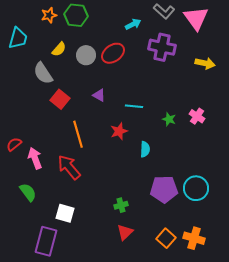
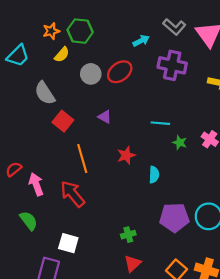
cyan trapezoid: (18, 38) -> (18, 56), turned 30
yellow semicircle: (59, 49) -> (62, 55), moved
cyan line: (134, 106) -> (160, 123), moved

